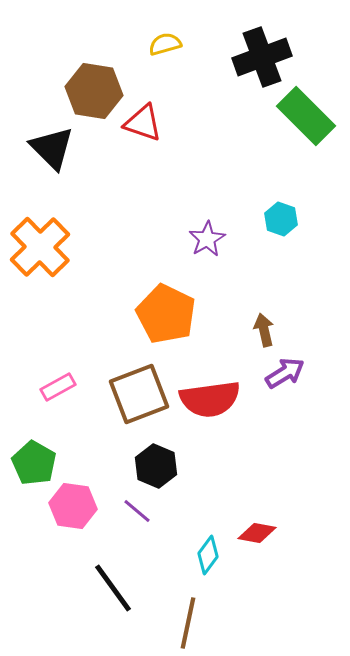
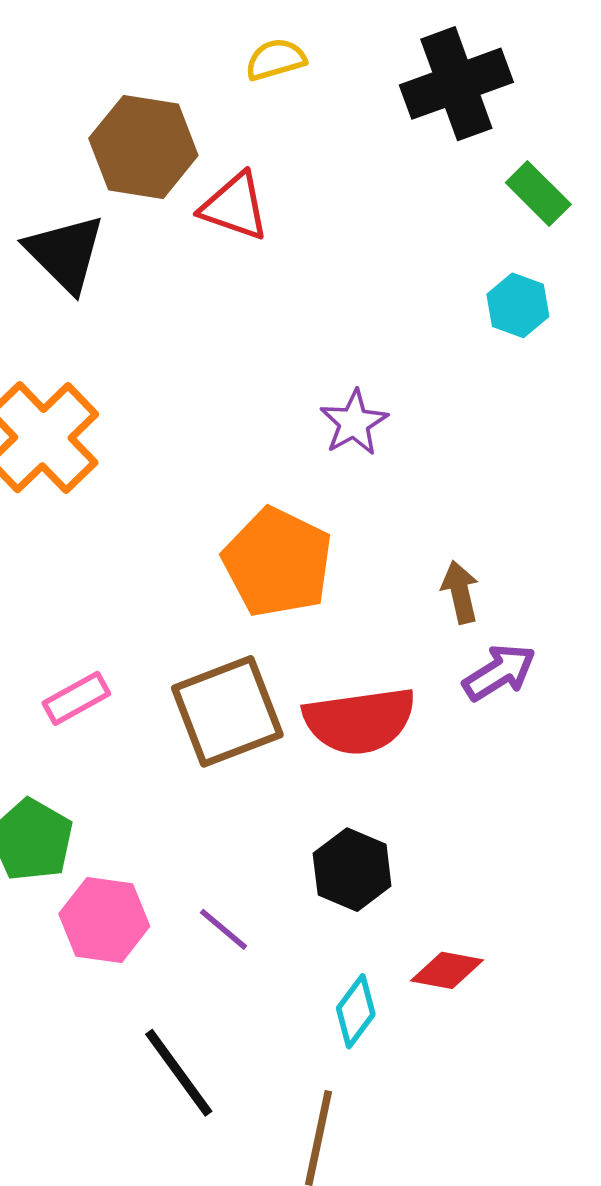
green rectangle: (306, 116) -> (538, 194), size x0.6
cyan hexagon: (281, 219) -> (518, 305), moved
black hexagon: (156, 466) -> (352, 870), moved

